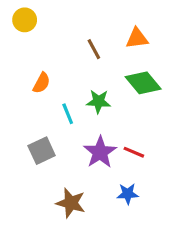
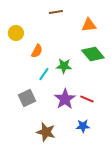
yellow circle: (25, 20) -> (16, 33), moved
brown line: (94, 49) -> (56, 12), moved, turned -72
orange semicircle: (42, 83) -> (37, 51), moved
cyan line: (68, 114) -> (44, 74), turned 56

